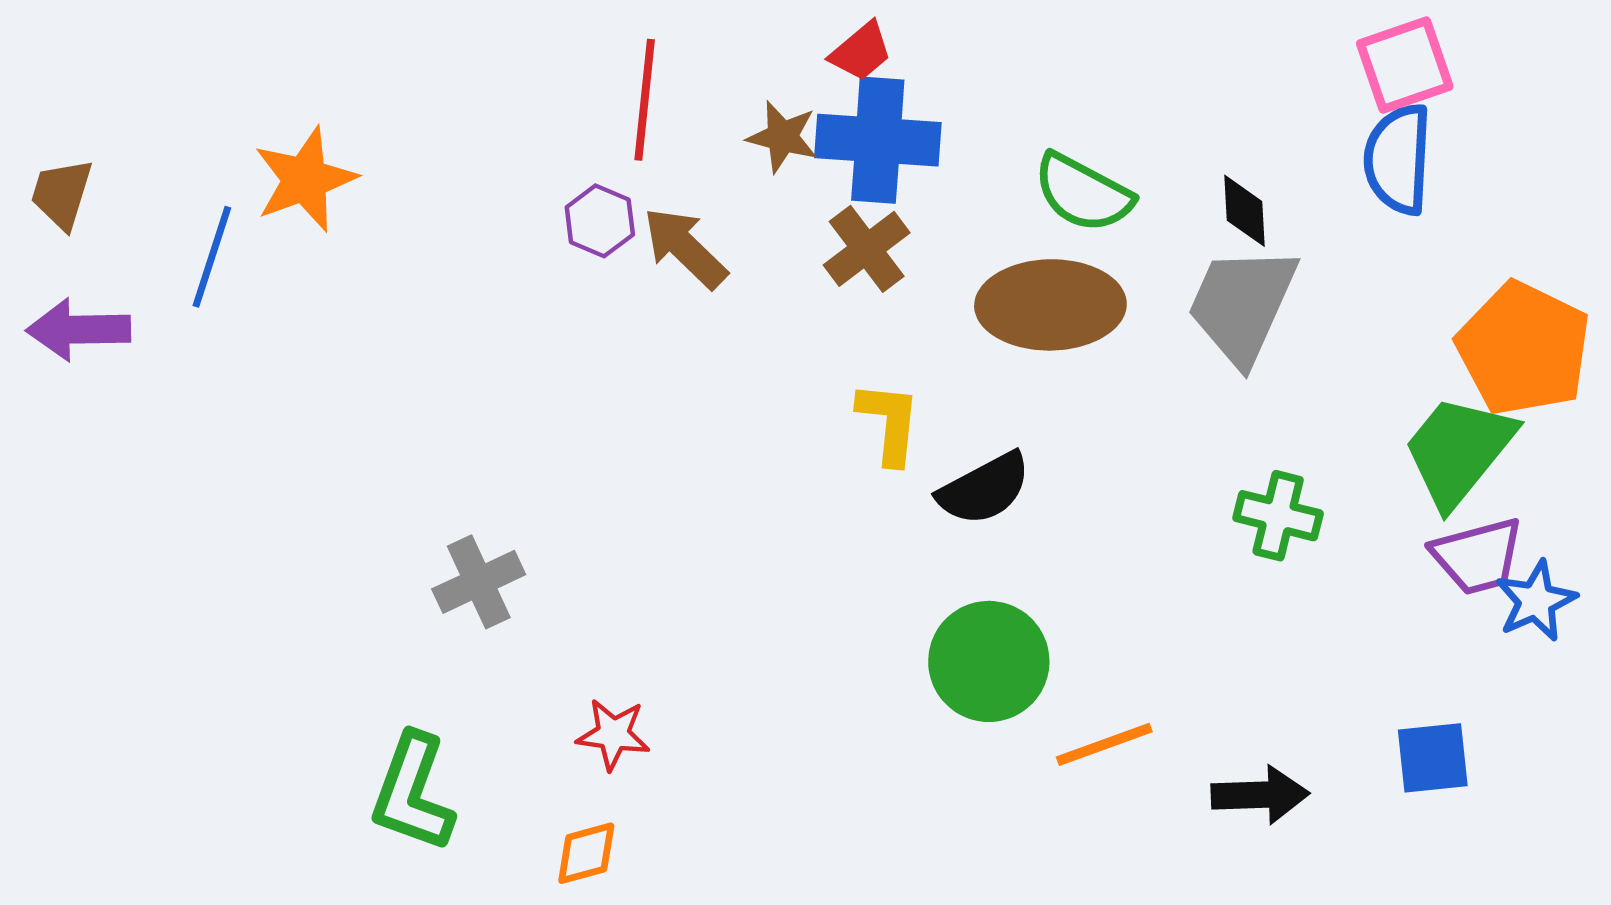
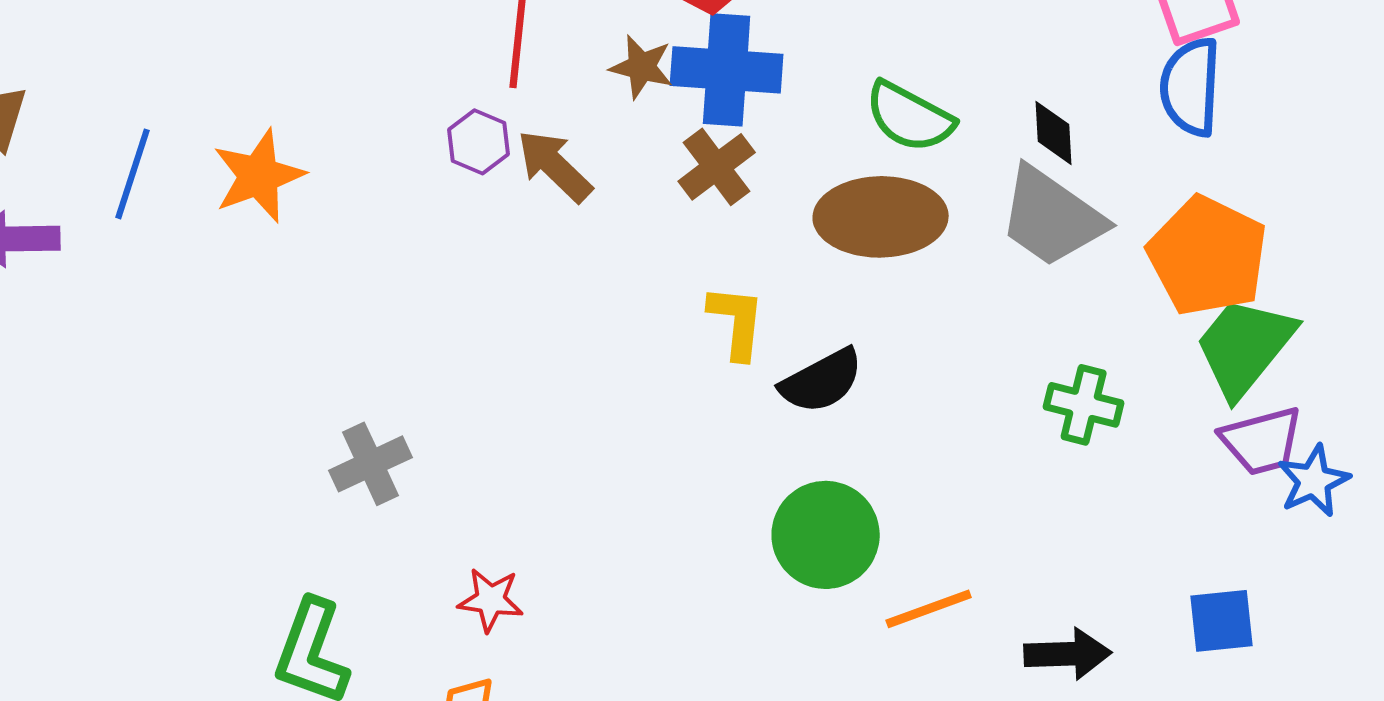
orange star: (305, 179) -> (259, 176), moved
gray trapezoid: (1242, 305) -> (1052, 217), turned -79
orange pentagon: (1524, 349) -> (1208, 256), moved

